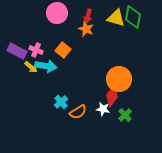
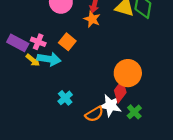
white star: (103, 109) -> (111, 105), size x1.5
orange semicircle: (78, 112) -> (94, 114), moved

